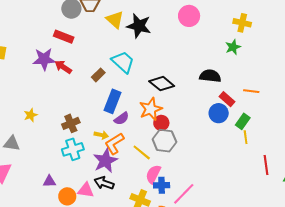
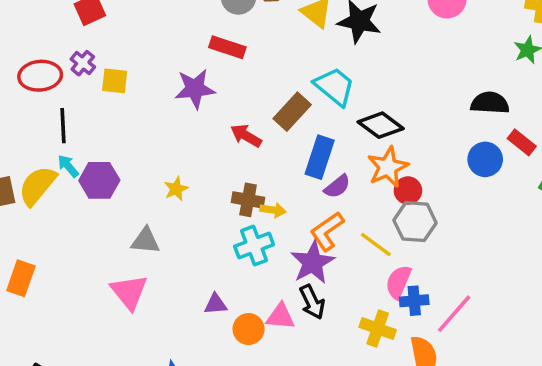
red arrow: (63, 67) -> (246, 136), moved
brown rectangle: (98, 75) -> (292, 112), size x1.5
black diamond: (162, 84) -> (381, 125), moved
blue circle: (219, 113) -> (485, 159), moved
brown cross: (71, 123) -> (248, 200), turned 36
yellow arrow: (101, 135) -> (273, 210), moved
black arrow: (104, 183) -> (312, 302), turned -132

